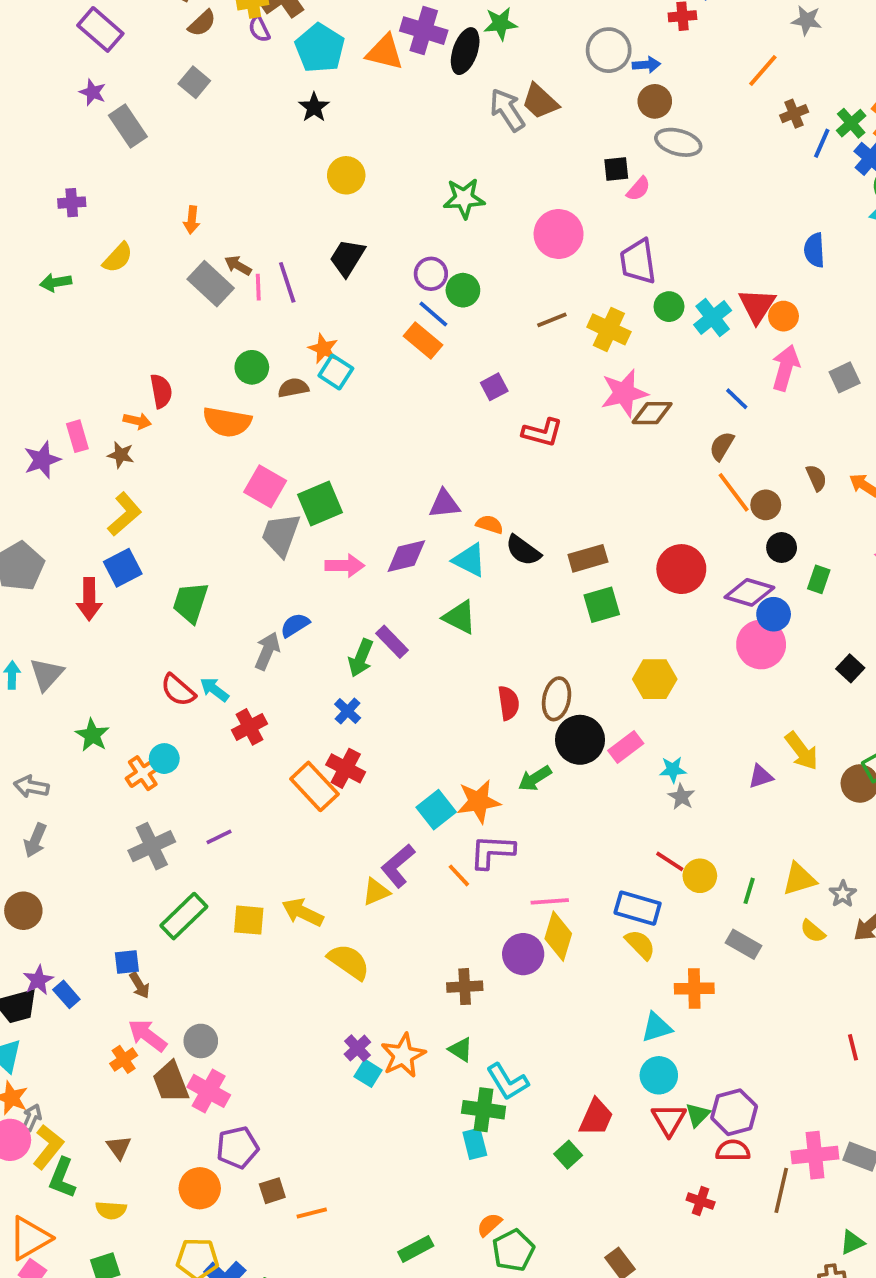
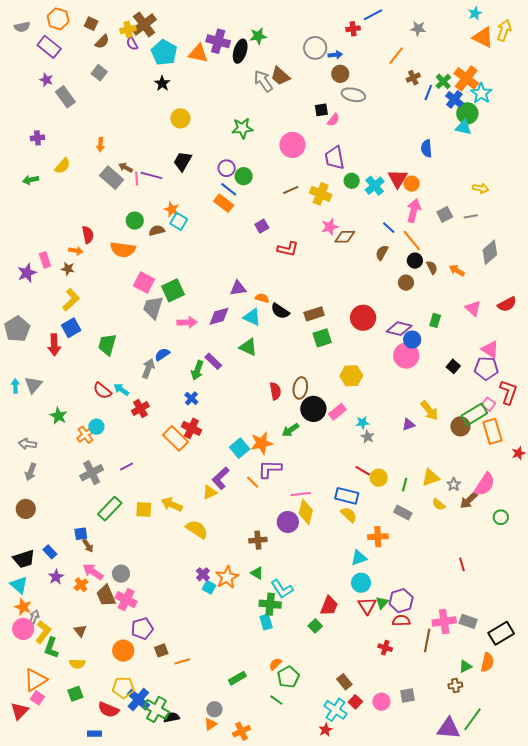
purple line: (287, 282) -> (152, 175), turned -55
pink star: (624, 393) -> (330, 227), size x0.7
orange line: (734, 492) -> (412, 241), moved
black circle: (782, 548) -> (415, 261), moved
purple star: (38, 980) -> (56, 577), moved

